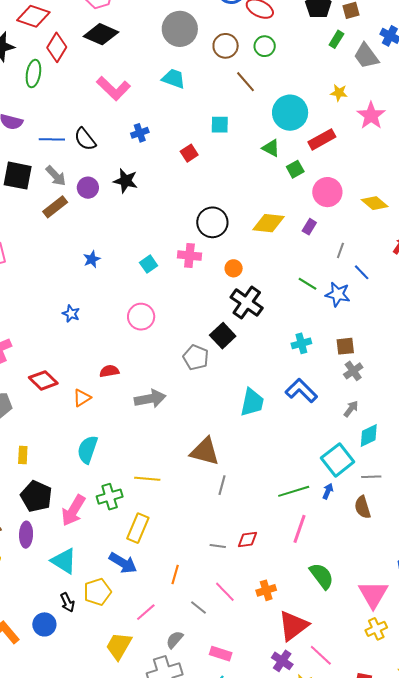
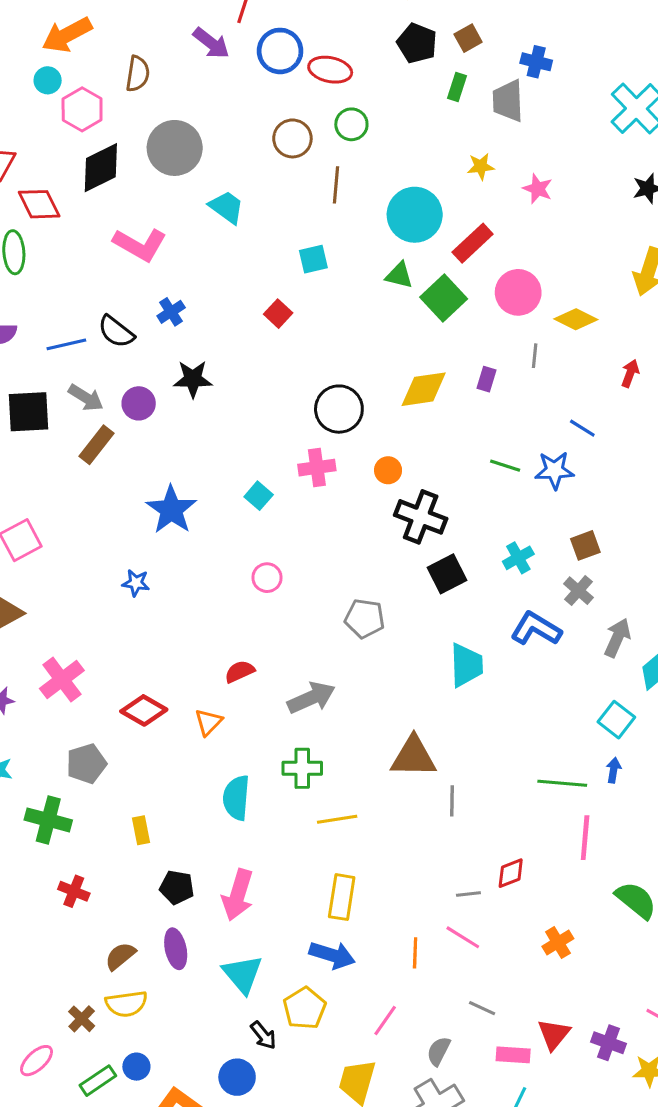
gray circle: (180, 29) -> (175, 148), moved
black diamond: (101, 34) -> (101, 168), turned -36
red diamond: (57, 47) -> (39, 204), turned -44
gray trapezoid: (366, 56) -> (508, 101), turned 48
cyan trapezoid: (174, 79) -> (227, 207), turned 30
brown line: (246, 82) -> (336, 185), turned 60
pink star: (371, 116) -> (538, 189), size x0.7
blue cross: (140, 133) -> (171, 312), moved
green square: (295, 169) -> (444, 298), size x1.6
pink circle: (327, 192) -> (518, 292), moved
gray line: (340, 250) -> (535, 356), moved
blue star: (92, 259) -> (171, 510), size x1.8
blue star: (71, 314) -> (136, 583), moved
pink circle: (141, 317) -> (267, 578), size x0.7
black square: (223, 336) -> (447, 574), moved, turned 30
gray cross: (353, 371) -> (578, 591), moved
gray arrow: (351, 409) -> (617, 638), size x1.4
cyan square: (338, 460) -> (616, 720), size x0.7
green line: (294, 491) -> (562, 783), turned 36
black pentagon: (36, 496) -> (177, 887), size x0.7
green cross: (110, 497) -> (302, 768), moved, turned 30
cyan triangle: (64, 561) -> (243, 974), turned 32
pink line: (225, 592) -> (463, 937), moved
gray line: (198, 608) -> (482, 1008), moved
red triangle: (293, 626) -> (554, 1034), moved, size x0.7

